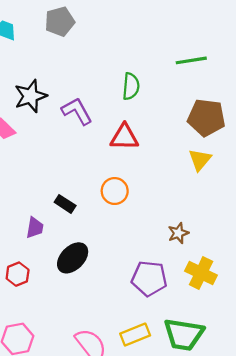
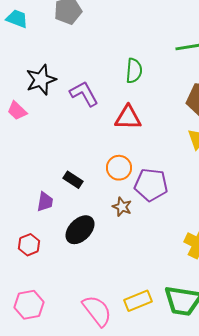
brown star: (178, 233) -> (122, 207), moved, turned -30
purple pentagon: (149, 278) -> (151, 185), moved

